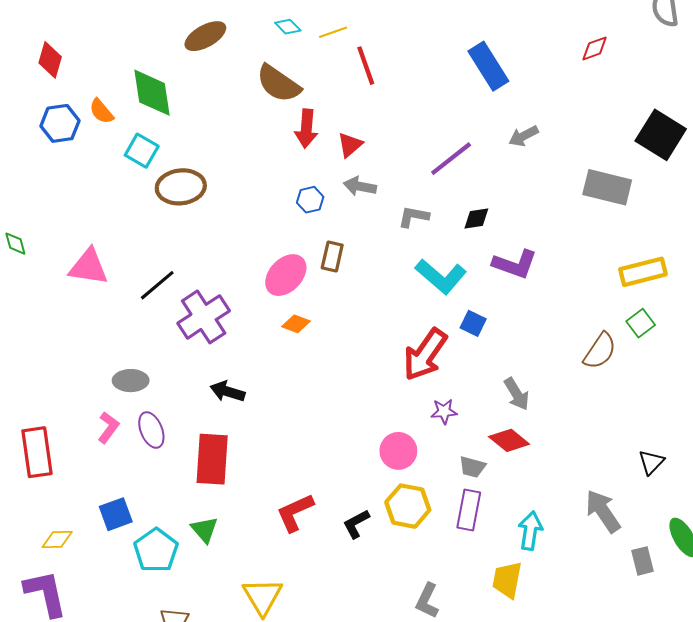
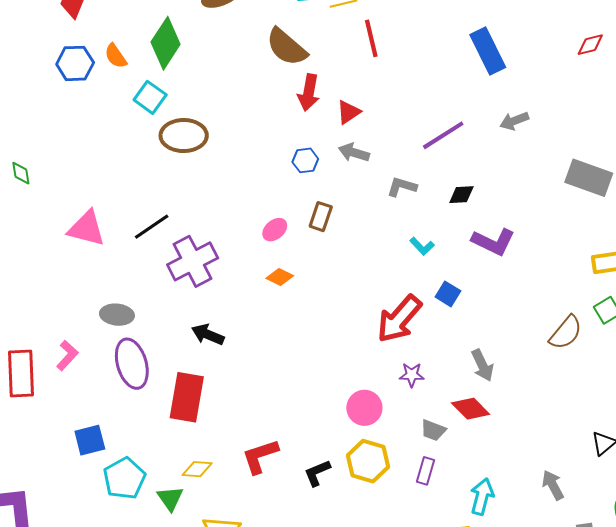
green diamond: (152, 93) -> (166, 43), turned 36
pink triangle: (89, 267) -> (86, 228), moved
pink ellipse: (286, 275) -> (275, 230), size x0.6
cyan L-shape: (441, 276) -> (422, 246), size x0.5
pink L-shape: (108, 427) -> (67, 355), moved
purple ellipse: (151, 430) -> (132, 364), size x1.4
purple rectangle: (469, 510) -> (426, 471), size x0.7
gray arrow: (603, 511) -> (553, 485), size x0.7
green triangle: (204, 530) -> (170, 498), moved
yellow diamond: (57, 539) -> (197, 469), moved

